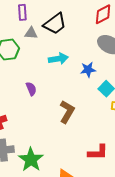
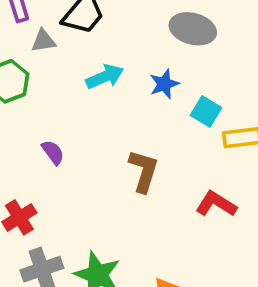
purple semicircle: (31, 89) -> (53, 152), moved
red L-shape: (98, 152) -> (216, 204), moved, turned -135

